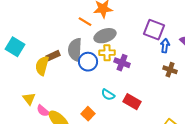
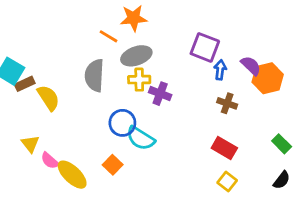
brown rectangle: (53, 56) -> (25, 84), moved
blue circle: (88, 62) -> (122, 123), moved
yellow semicircle: (42, 66) -> (48, 98), turned 132
cyan semicircle: (108, 95) -> (141, 138), size x1.5
red rectangle: (132, 102) -> (224, 148), moved

